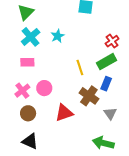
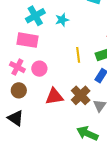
pink rectangle: (27, 62) -> (28, 40), size x1.5
pink cross: (22, 91) -> (17, 67), turned -35
brown cross: (89, 96) -> (81, 95), moved

